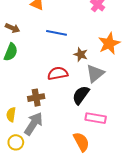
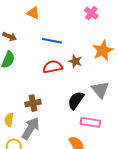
red semicircle: (58, 73) -> (53, 67), moved
gray triangle: (95, 73) -> (100, 90), moved, turned -30

